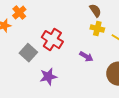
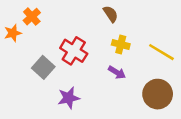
brown semicircle: (95, 11) -> (111, 14), moved
yellow cross: (97, 29) -> (121, 44), moved

